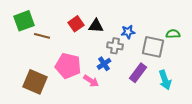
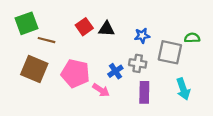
gray cross: (115, 46) -> (138, 63), moved
purple rectangle: (138, 73) -> (144, 92), moved, turned -36
brown square: (35, 82) -> (34, 69), moved

